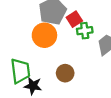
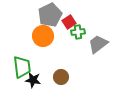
brown circle: (65, 73) -> (61, 77), moved

